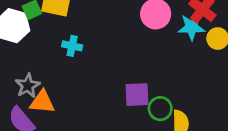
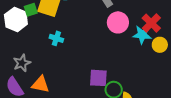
orange triangle: (42, 102) -> (40, 84), moved

